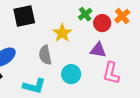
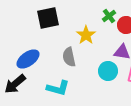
cyan circle: (71, 74) -> (108, 71), moved

